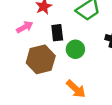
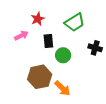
brown hexagon: (41, 59) -> (40, 77), moved

